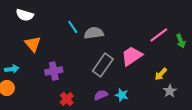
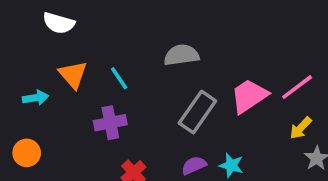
cyan line: (73, 27) -> (119, 78), moved
pink line: (159, 35) -> (297, 87), moved
cyan arrow: (12, 69) -> (36, 98), moved

